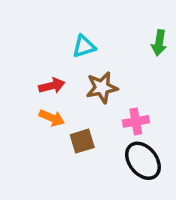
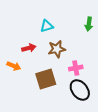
orange arrow: (52, 118) -> (14, 66), moved
brown square: (82, 141) -> (46, 79), size x1.5

